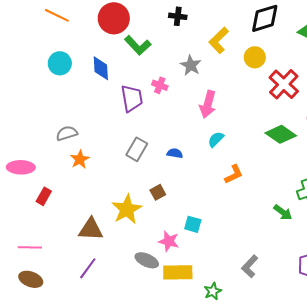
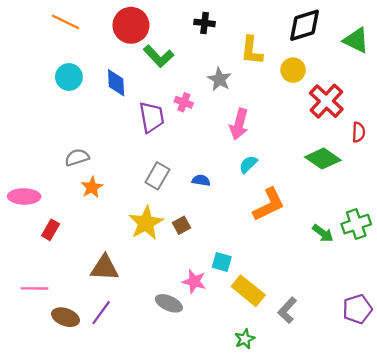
yellow L-shape: (219, 40) -> (252, 51), turned -40
orange L-shape: (234, 174) -> (269, 205), size x1.5
yellow star: (127, 209) -> (146, 223), moved
green arrow: (283, 212) -> (323, 233), moved
yellow rectangle: (178, 272) -> (248, 291), moved, turned 40
brown ellipse: (31, 279) -> (65, 317), moved

